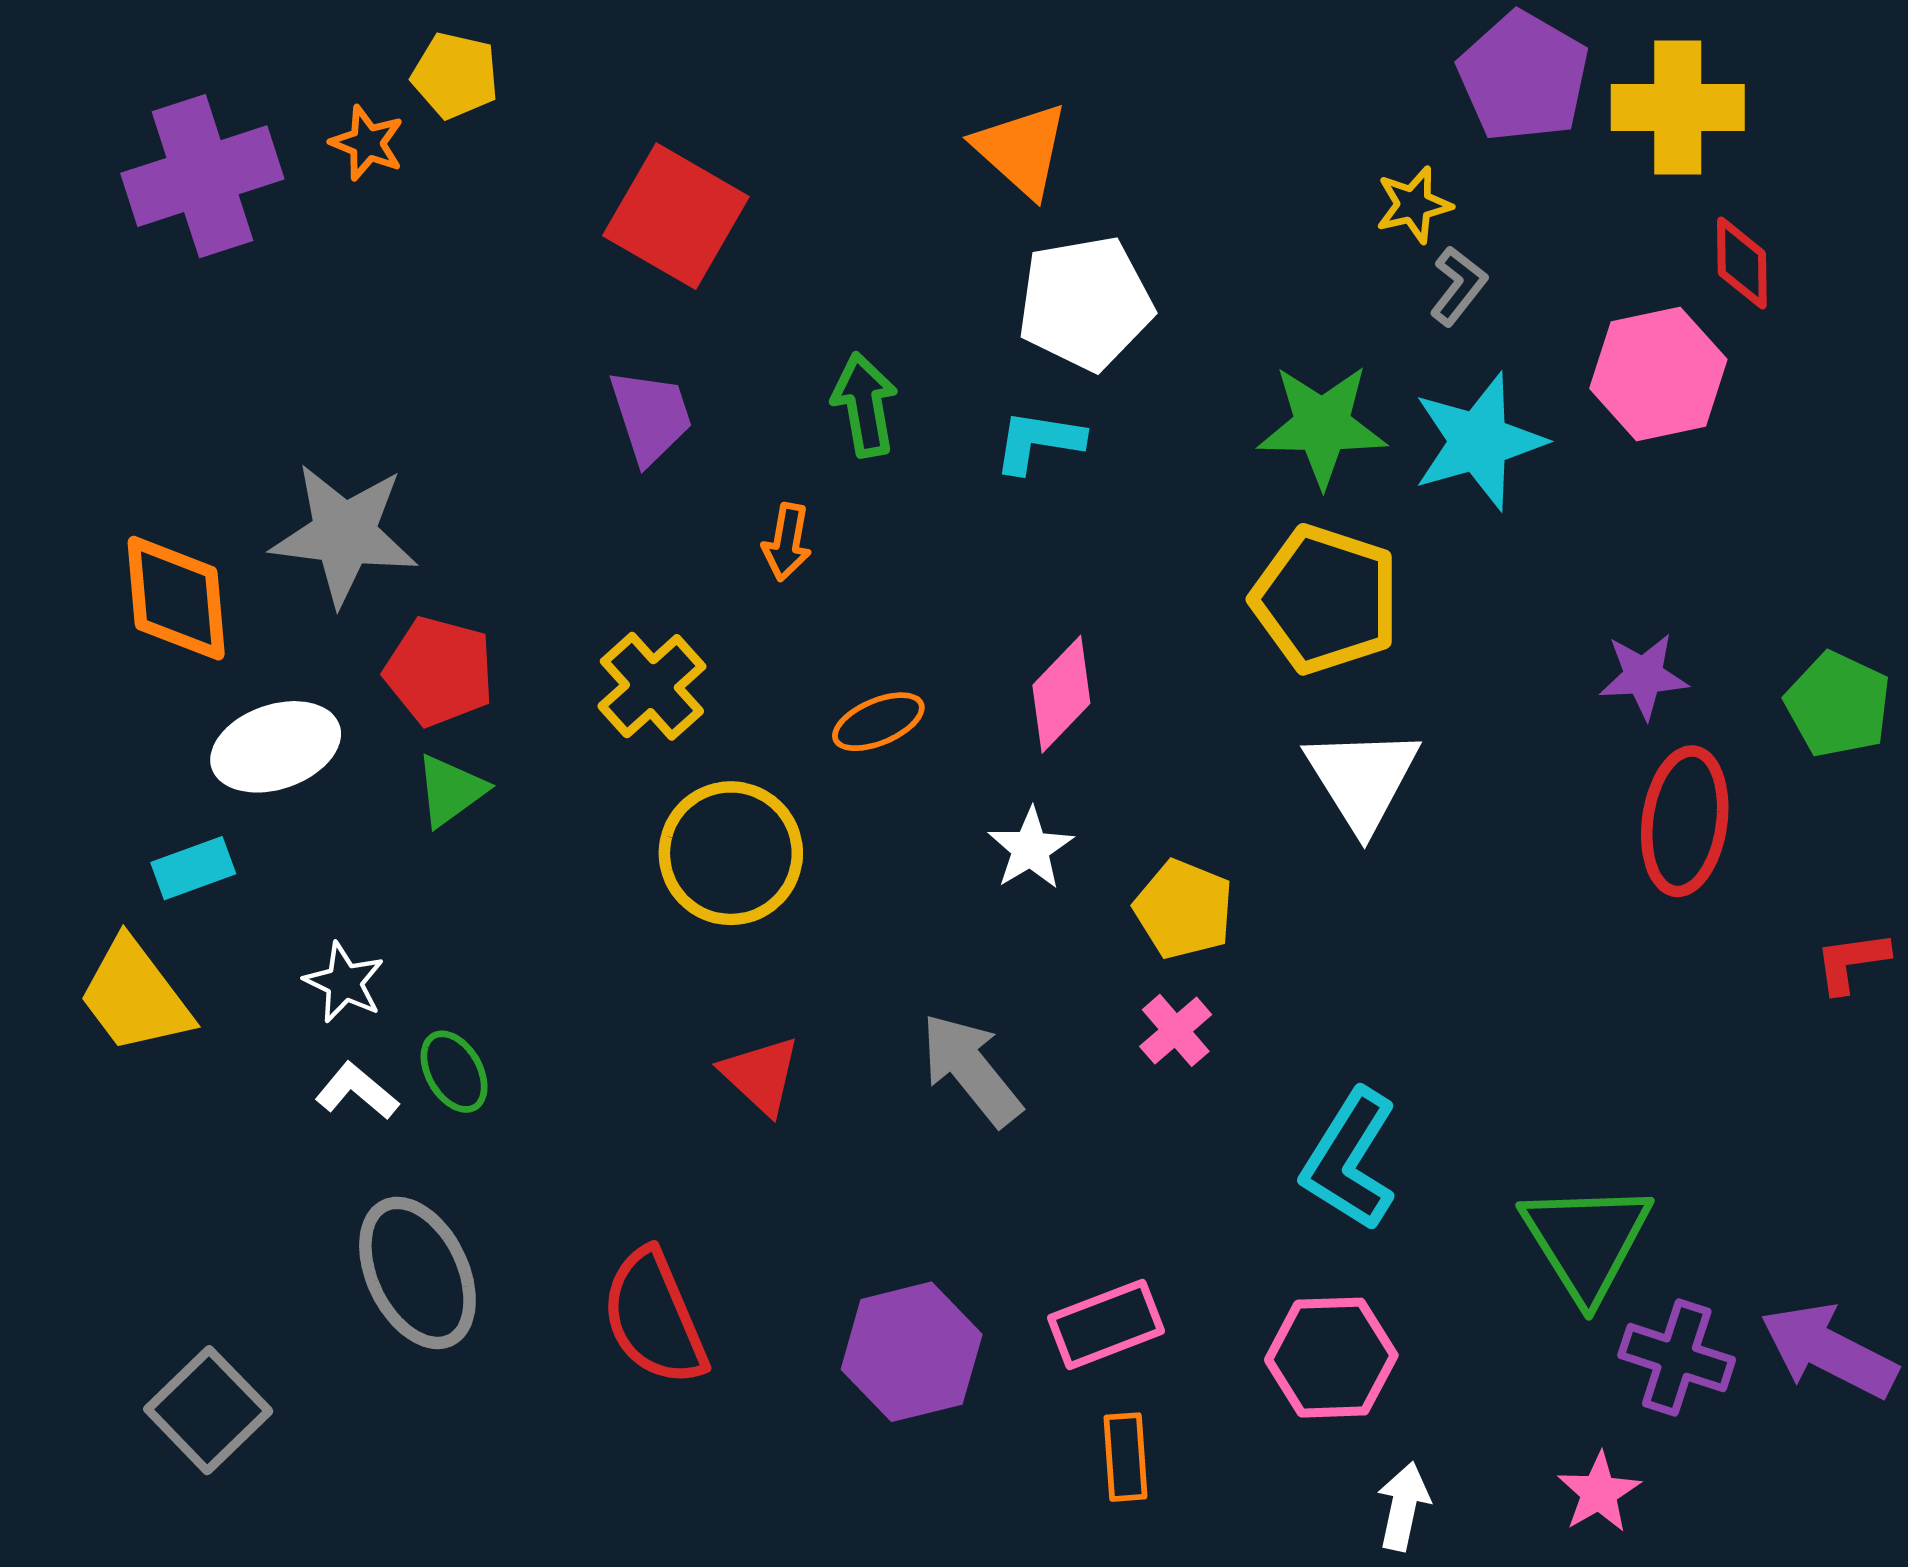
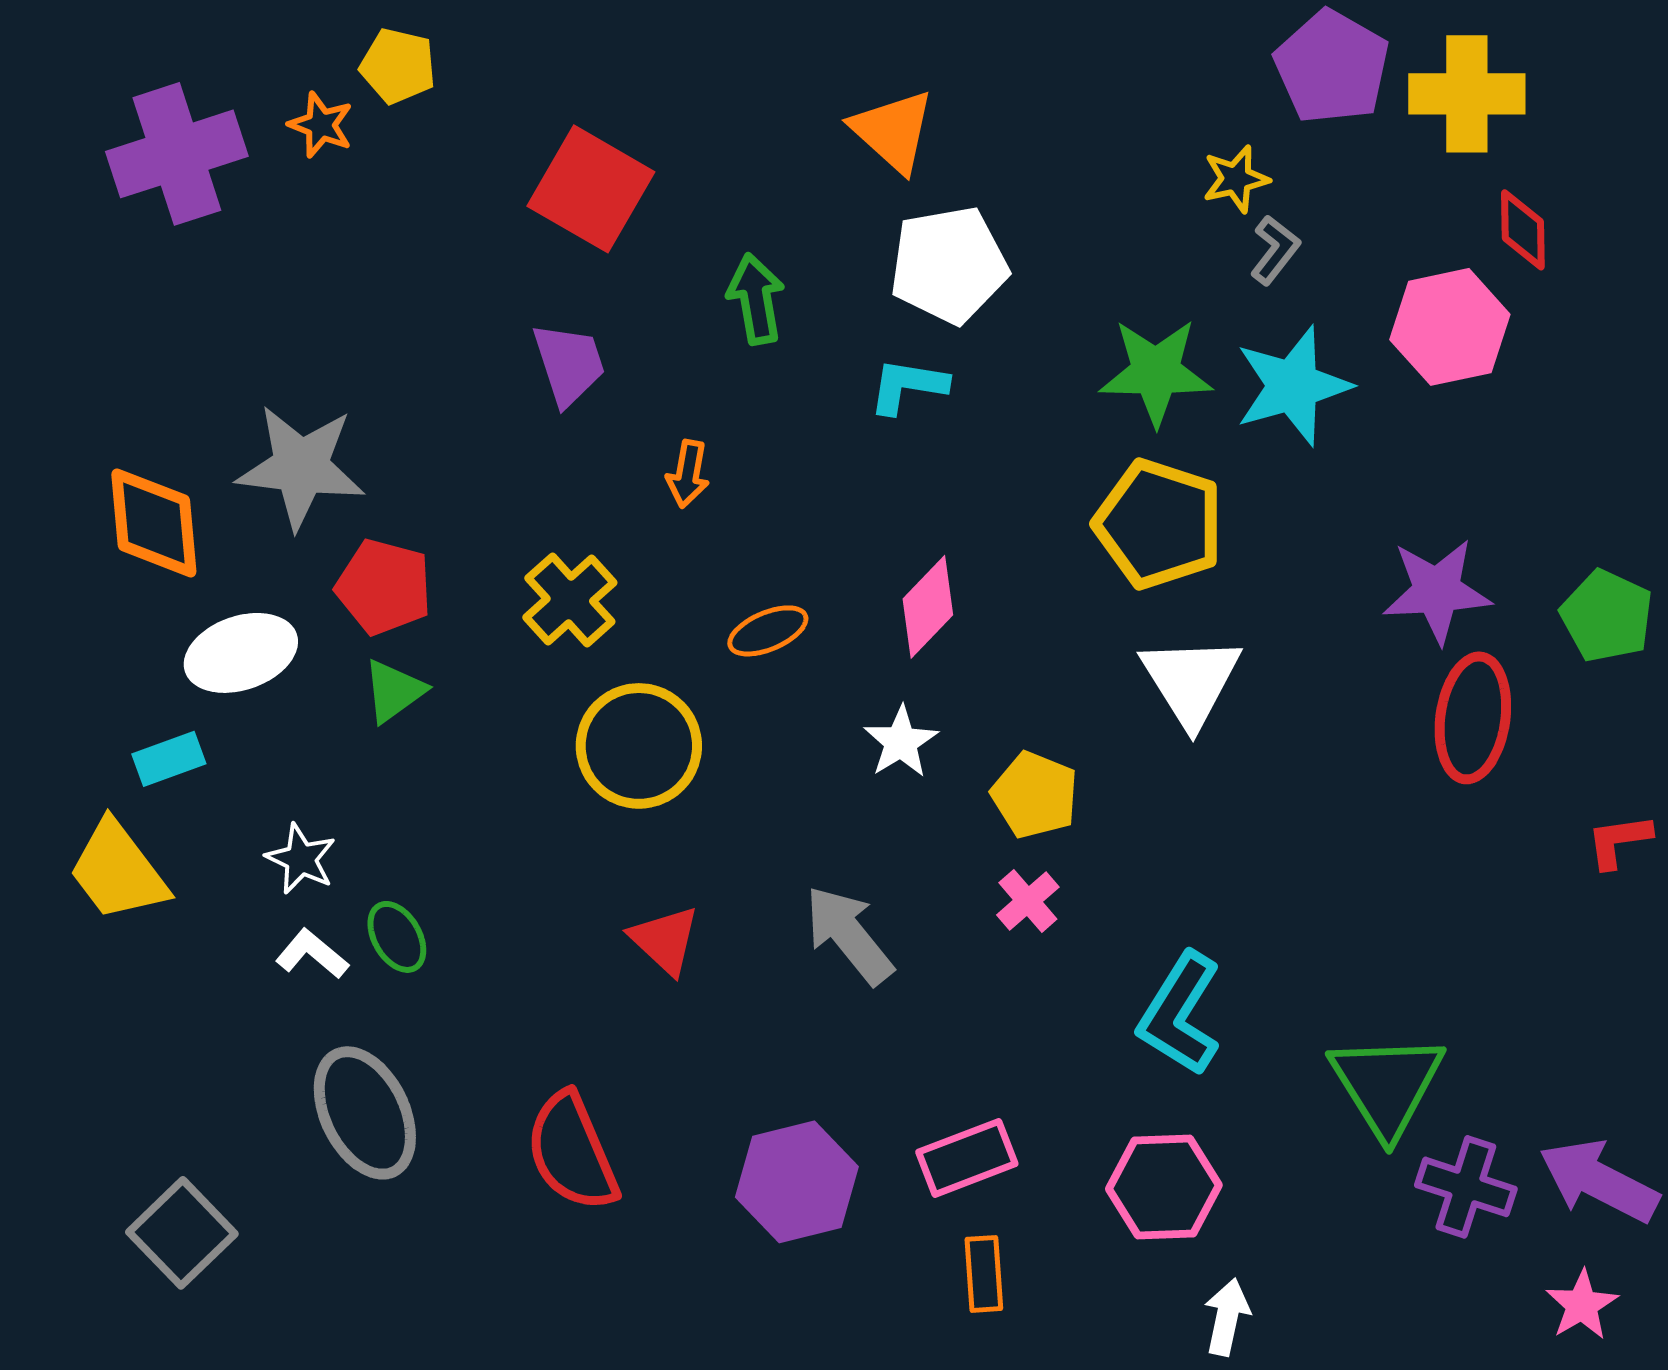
green arrow: (865, 405) -> (756, 299), moved
purple star: (1644, 676) -> (1437, 591), size x1.4
pink star: (1599, 1493) -> (1582, 1305), moved

